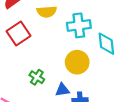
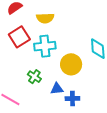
cyan cross: (79, 25) -> (45, 46), moved

